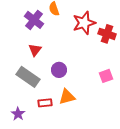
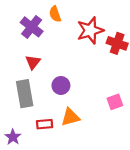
pink square: (106, 76) -> (115, 102), moved
gray rectangle: (28, 77) -> (25, 94), turned 45

